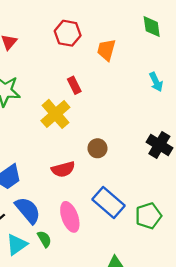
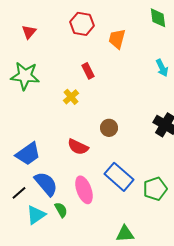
yellow cross: (55, 114) -> (71, 97), size x0.6
red semicircle: (63, 169) -> (78, 147), turned 40

